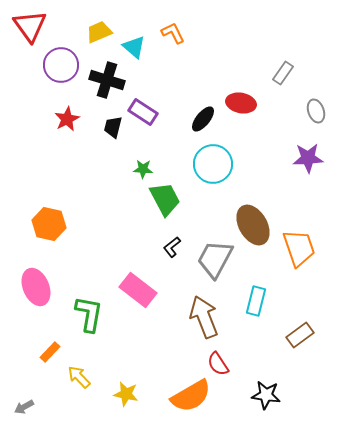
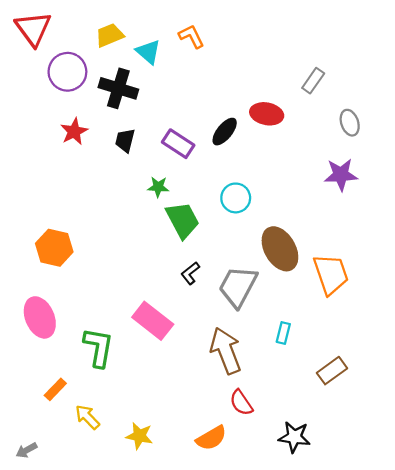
purple rectangle: (143, 112) -> (178, 144), moved
cyan circle: (213, 164) -> (236, 198), moved, size x0.7
cyan rectangle: (256, 301) -> (283, 333), size x0.7
orange semicircle: (191, 396) -> (211, 438), size x0.7

